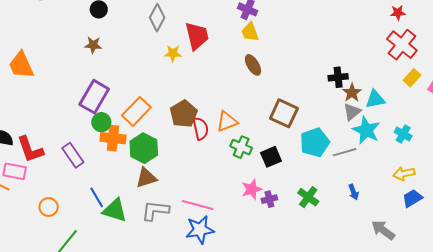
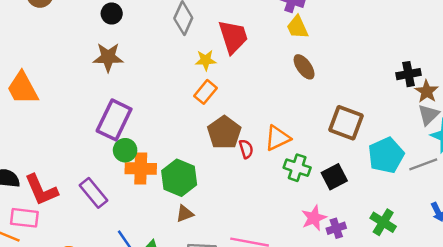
brown star: (93, 45) -> (108, 57), size x1.4
orange rectangle: (136, 111) -> (206, 92), moved, size x0.7
red semicircle: (201, 129) -> (246, 149), size x0.7
brown triangle: (146, 178) -> (185, 214), size x0.7

